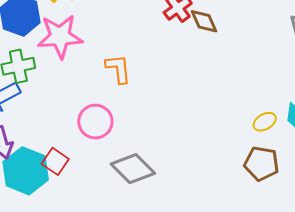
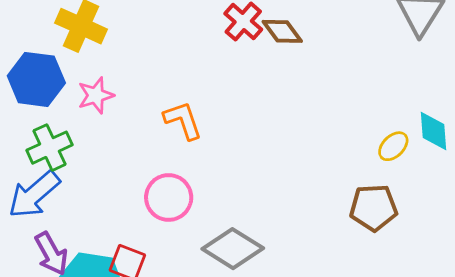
pink star: (60, 36) -> (96, 95), size x0.6
brown pentagon: (261, 164) -> (374, 208), moved

